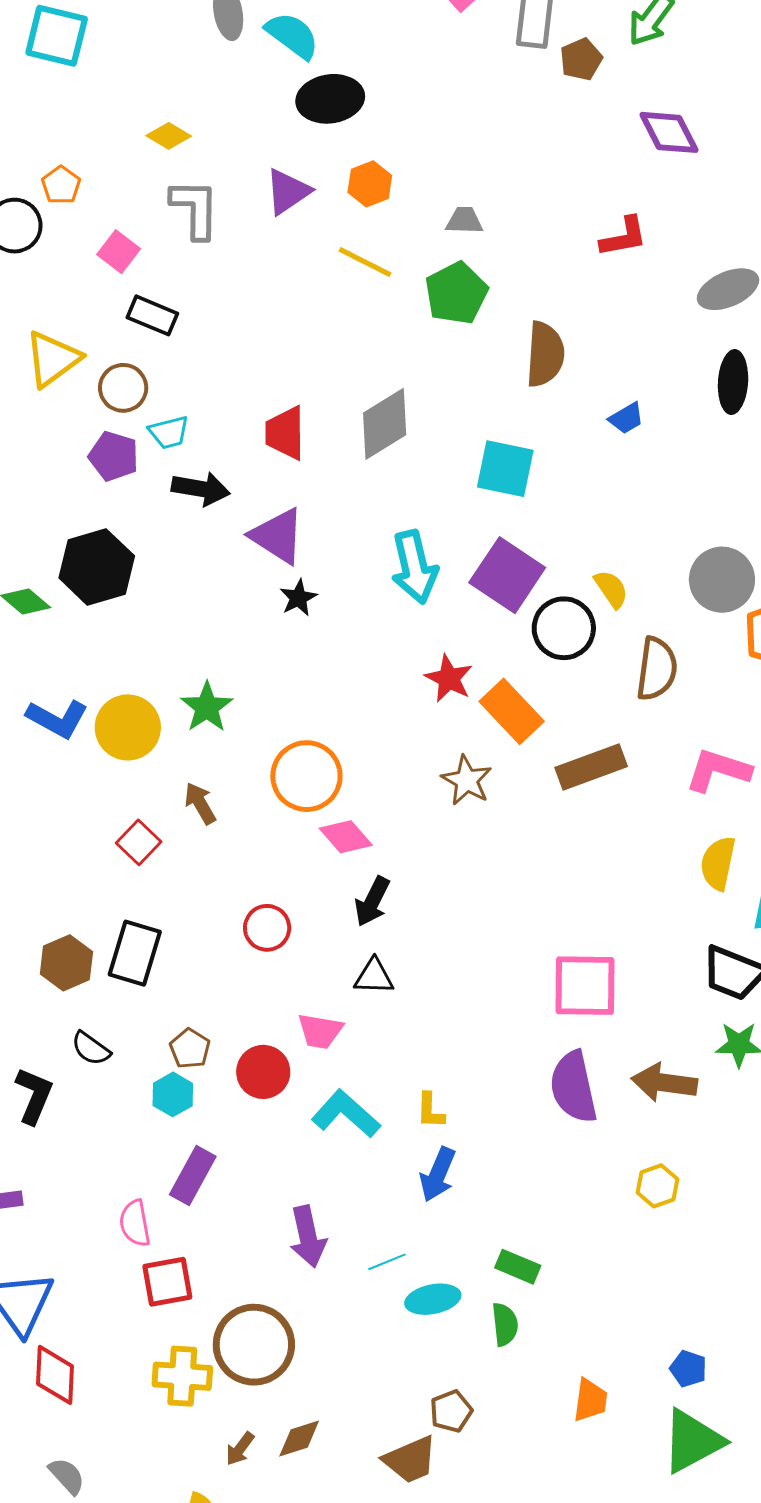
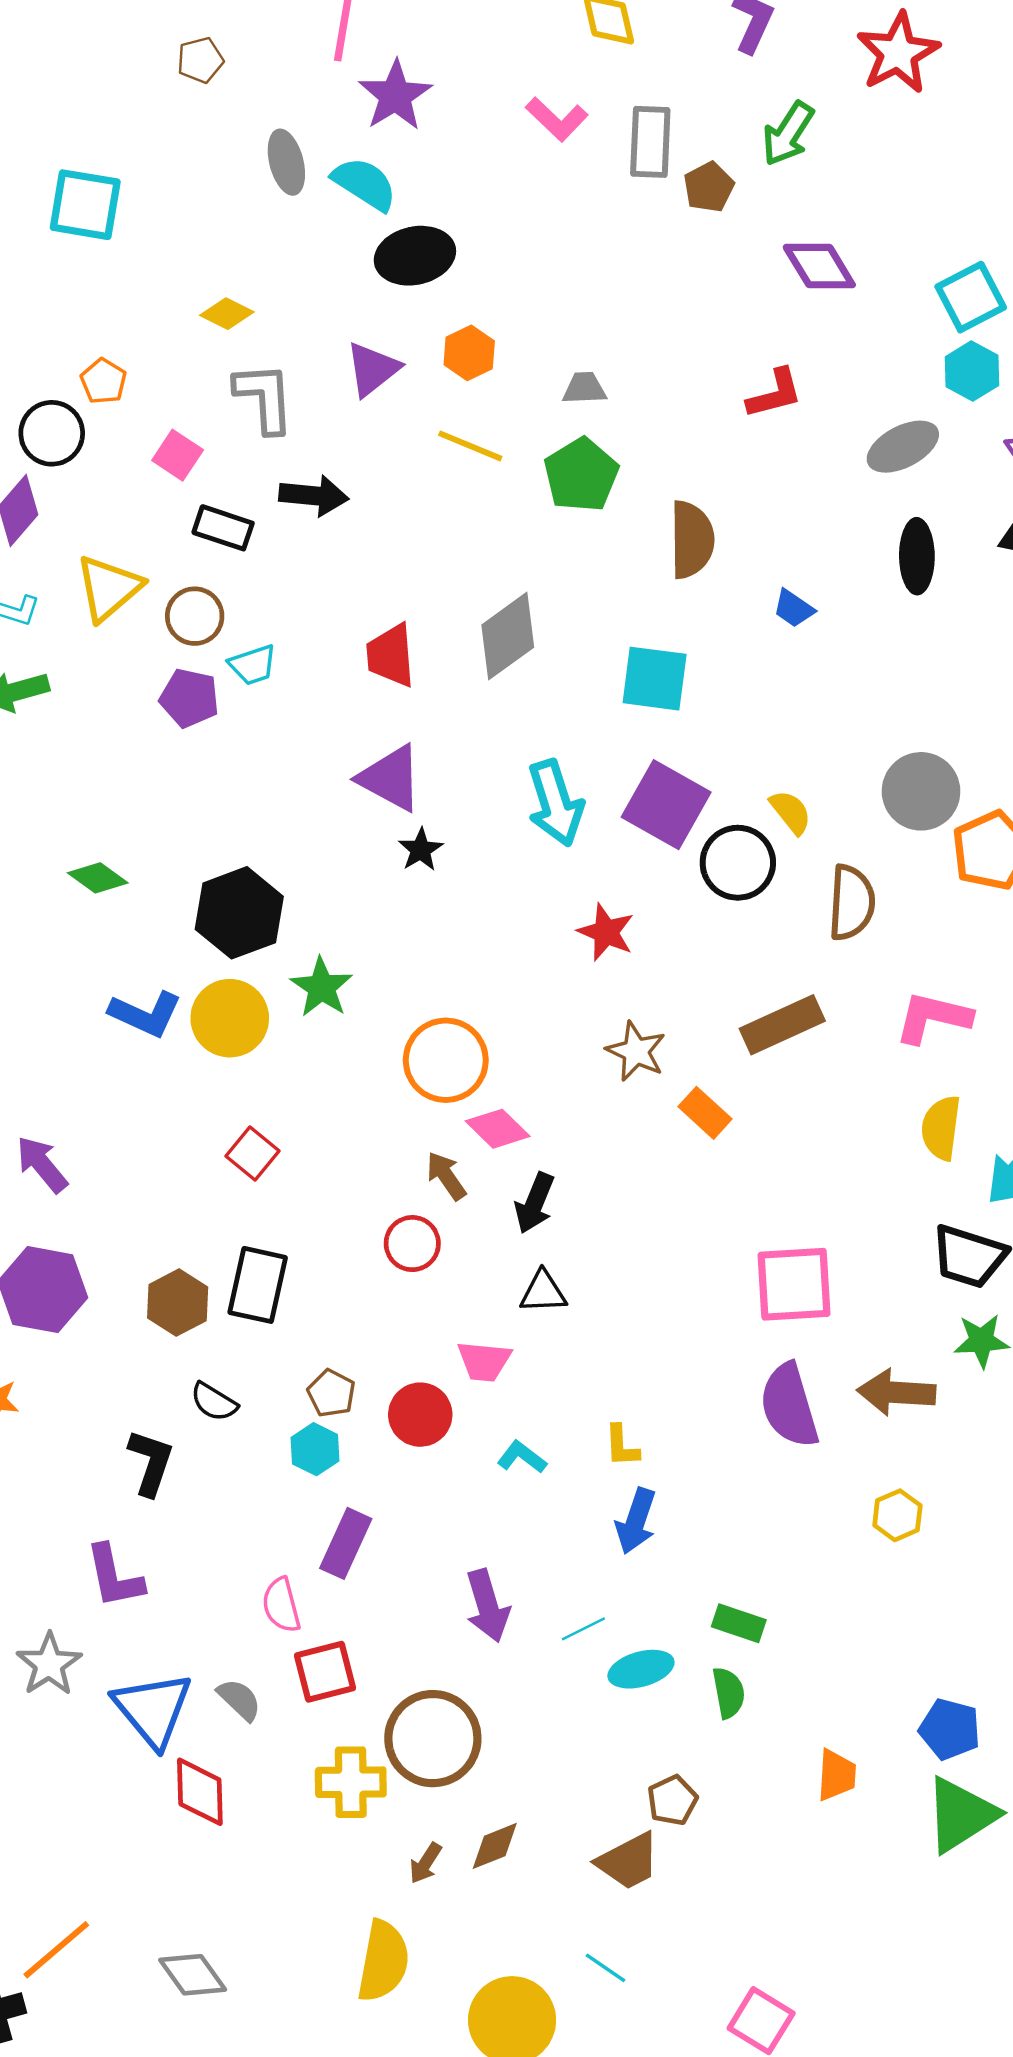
blue trapezoid: (626, 418) -> (794, 608), turned 69
black arrow: (201, 489) -> (314, 496), moved
black hexagon: (97, 567) -> (239, 913), moved
orange rectangle: (512, 711) -> (705, 1113), moved, size x0.7
brown arrow: (200, 803) -> (446, 1176), moved
cyan L-shape: (346, 1114) -> (522, 1457), size x0.6
blue pentagon: (688, 1369) -> (950, 1729), size x1.4
gray semicircle: (67, 1476) -> (239, 1700), moved

